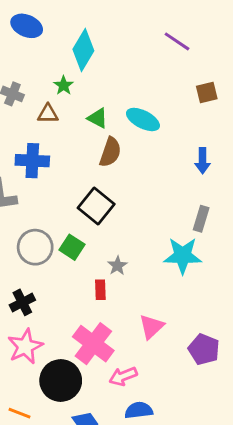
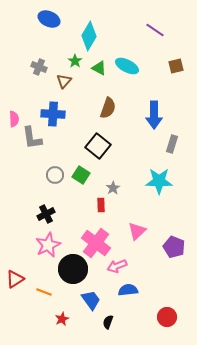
brown triangle: (48, 114) -> (64, 81), turned -49
green triangle: (98, 118) -> (99, 68), moved
cyan ellipse: (143, 119) -> (127, 66), moved
blue arrow: (203, 161) -> (154, 115), moved, size x1.5
gray rectangle: (201, 219) -> (172, 144), moved
gray circle: (35, 247) -> (55, 175), size x0.7

